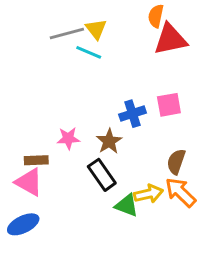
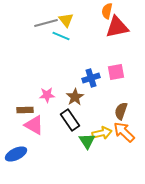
pink triangle: (29, 182) -> (34, 125), moved
green triangle: (127, 205) -> (87, 141), turned 36

